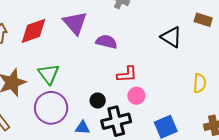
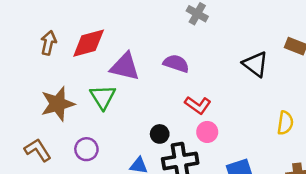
purple triangle: (75, 23) -> (125, 67), moved, turned -40
red L-shape: (127, 74) -> (198, 105), turned 35
purple circle: (51, 108) -> (86, 149), moved, size x0.6

